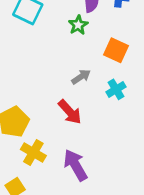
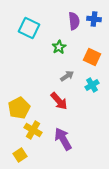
green star: (78, 25) -> (59, 47), moved

